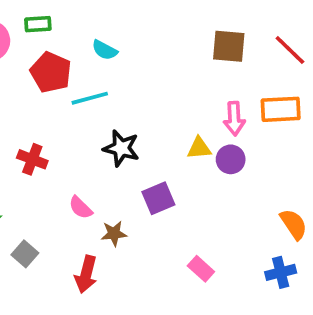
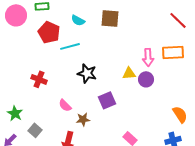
brown square: (229, 46) -> (110, 18), moved

